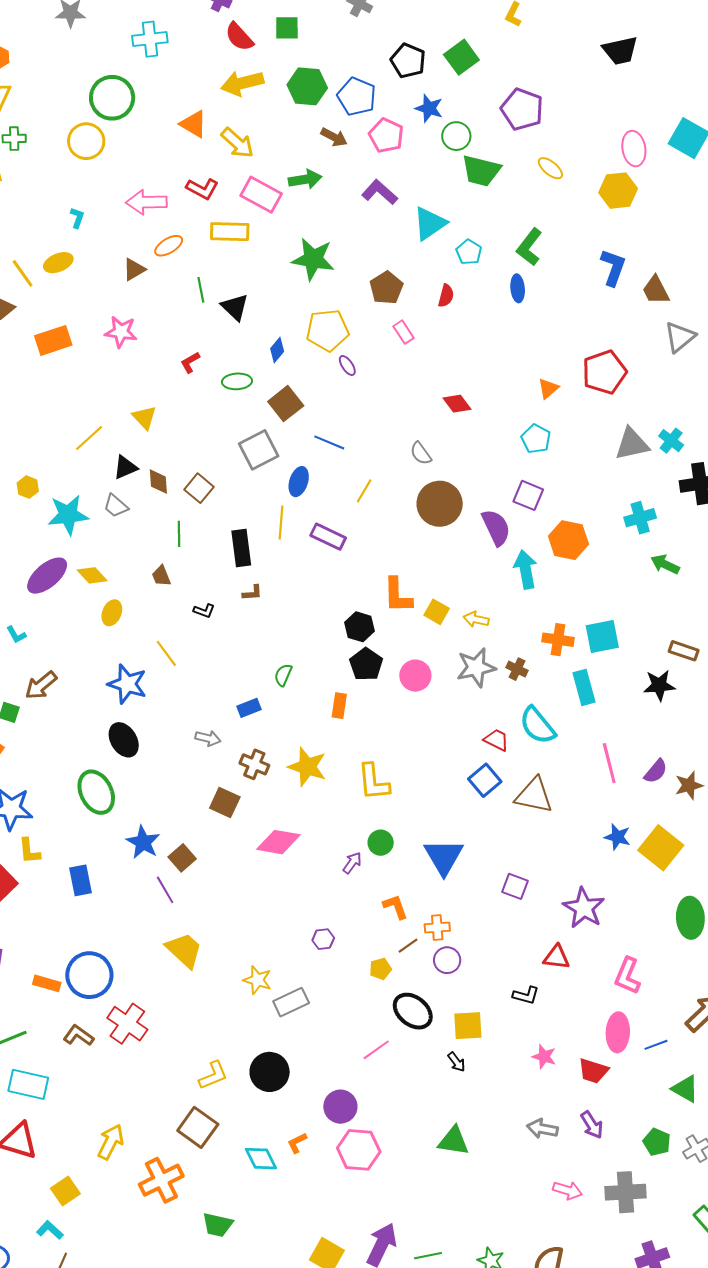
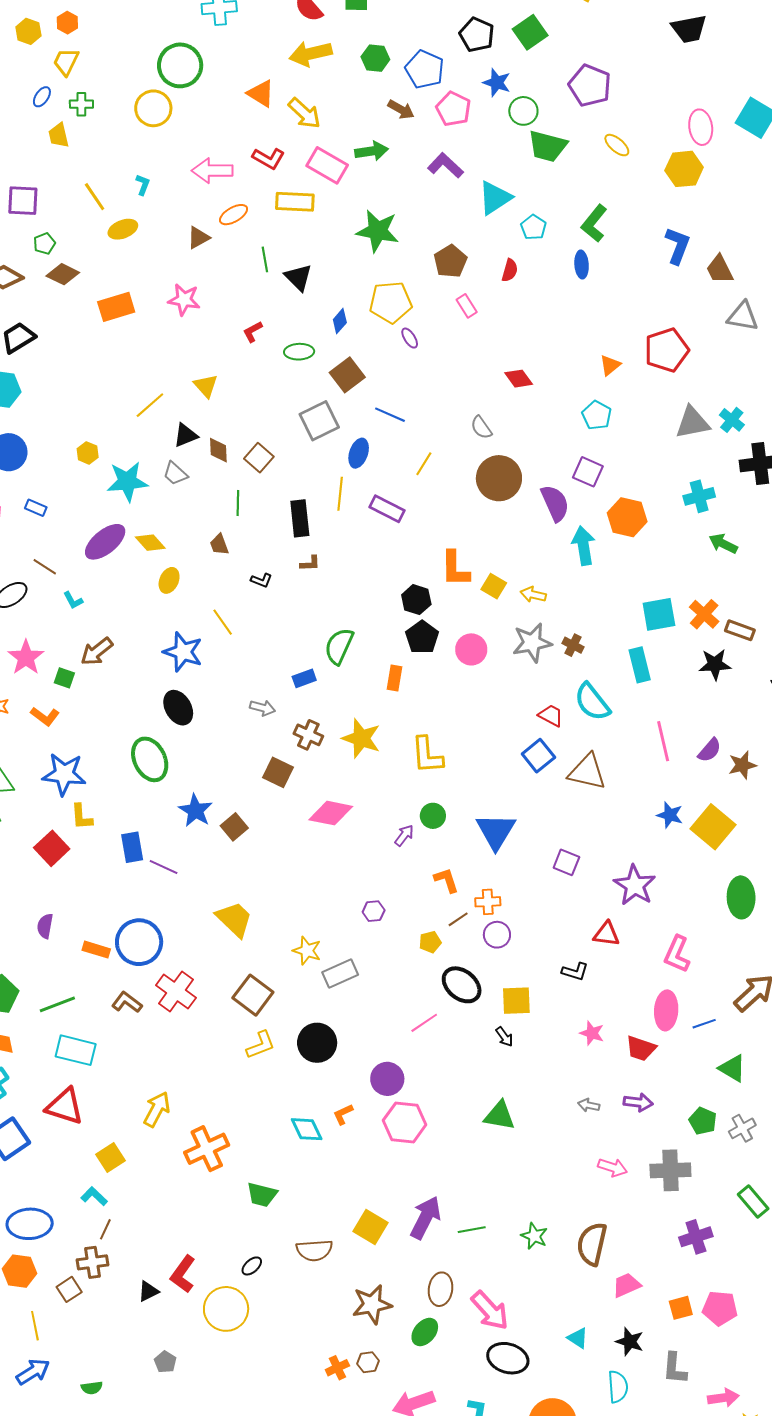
green hexagon: (307, 86) -> (375, 58), size x0.7
yellow line: (23, 273) -> (95, 197), moved
gray triangle: (680, 337) -> (743, 316), turned 48
orange cross: (558, 640) -> (704, 614), moved, turned 32
green semicircle: (283, 675) -> (339, 646), size x1.6
purple line: (165, 890) -> (164, 867), moved, turned -36
purple arrow: (592, 1125) -> (638, 1102), turned -52
brown square: (198, 1127) -> (253, 995), moved
gray arrow: (542, 1129) -> (589, 1105), size x0.7

